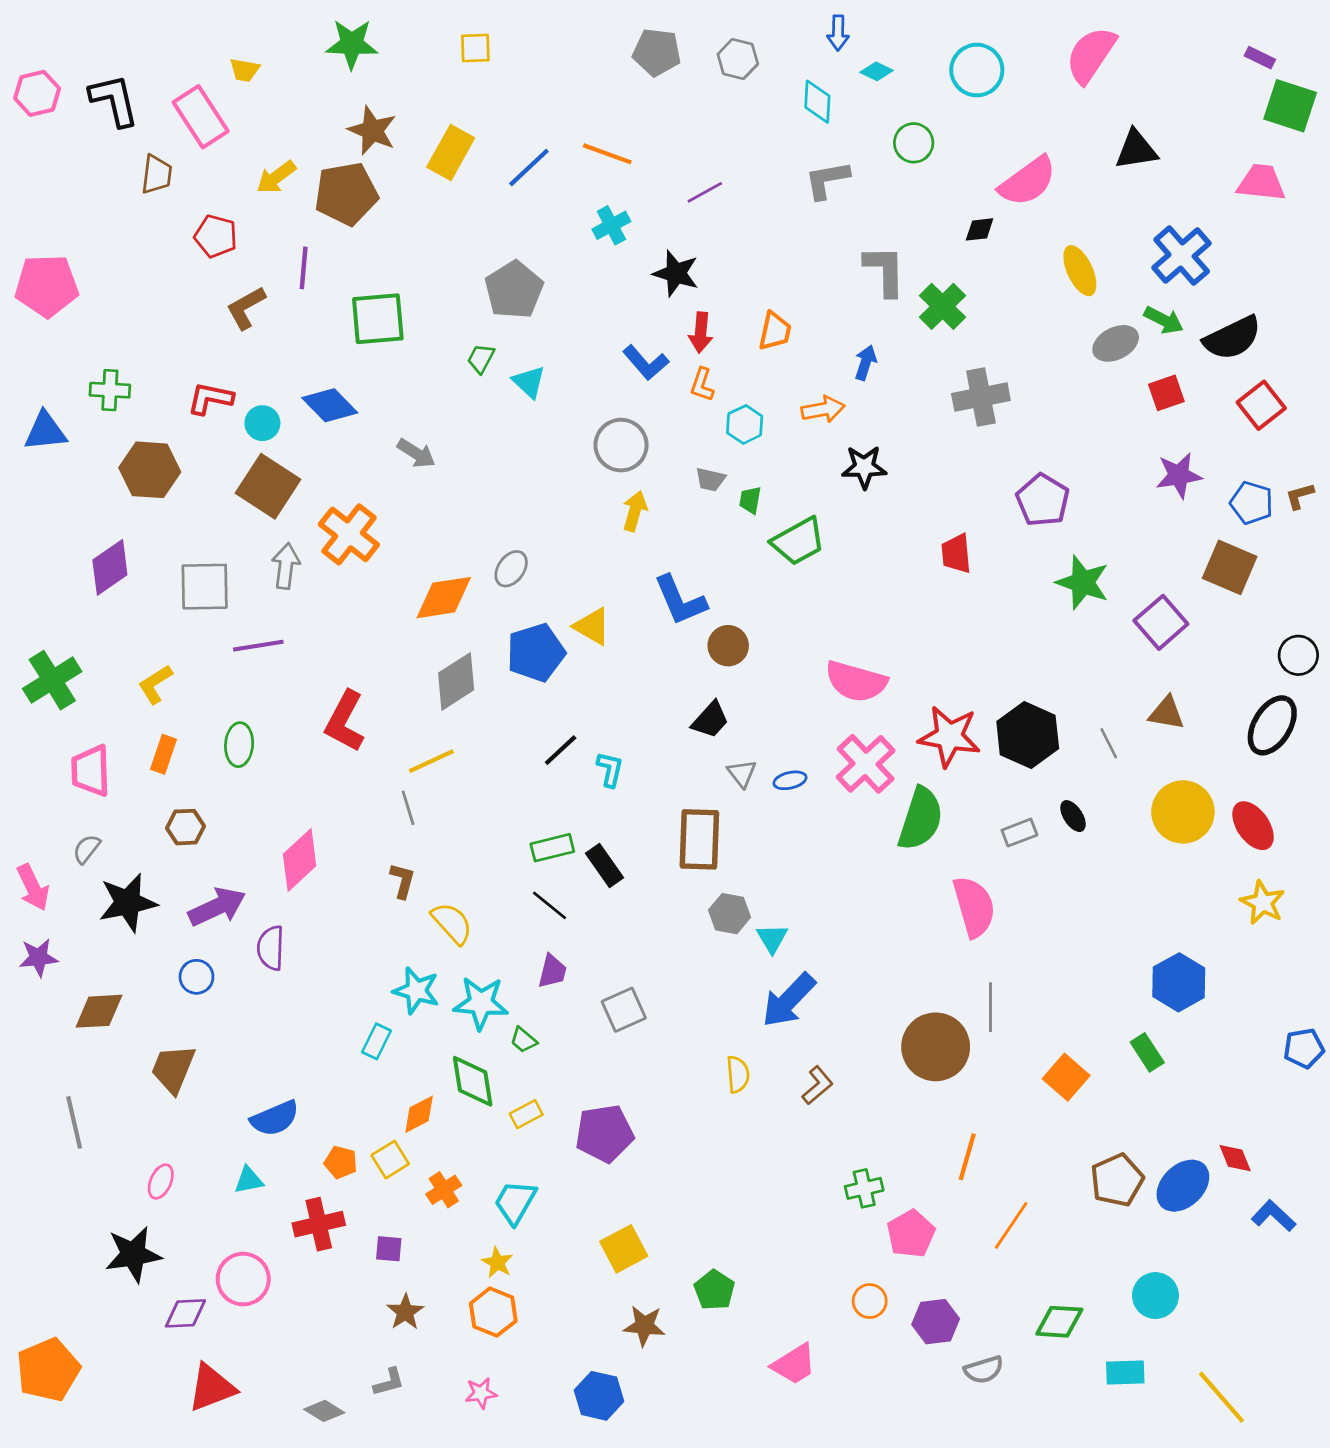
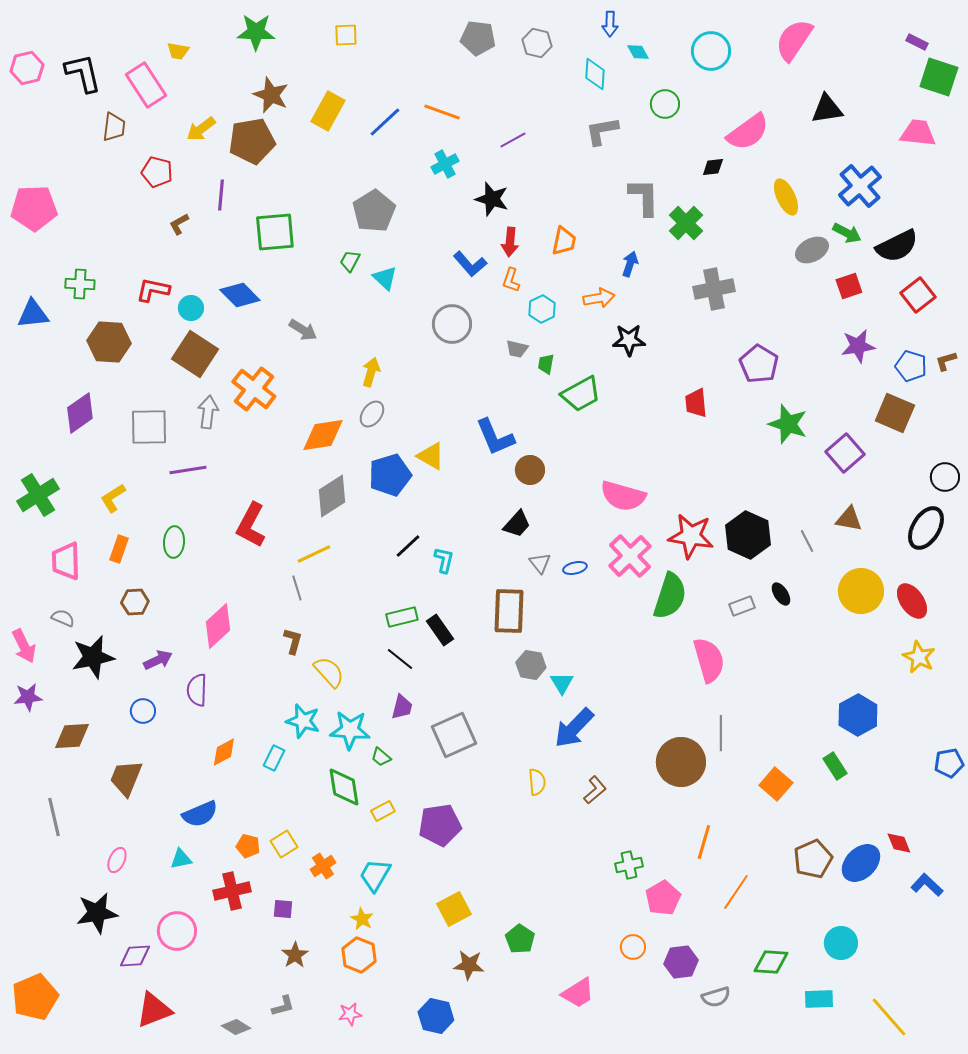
cyan diamond: (877, 71) -> (638, 52), turned 35
brown L-shape: (246, 308) -> (179, 224), size x0.7
yellow arrow: (635, 511) -> (371, 372), moved
gray semicircle: (87, 849) -> (63, 618), turned 75
purple arrow: (217, 907) -> (158, 660), size x0.7
gray square: (624, 1010) -> (454, 735), size x1.4
orange diamond: (419, 1114) -> (224, 752), moved

